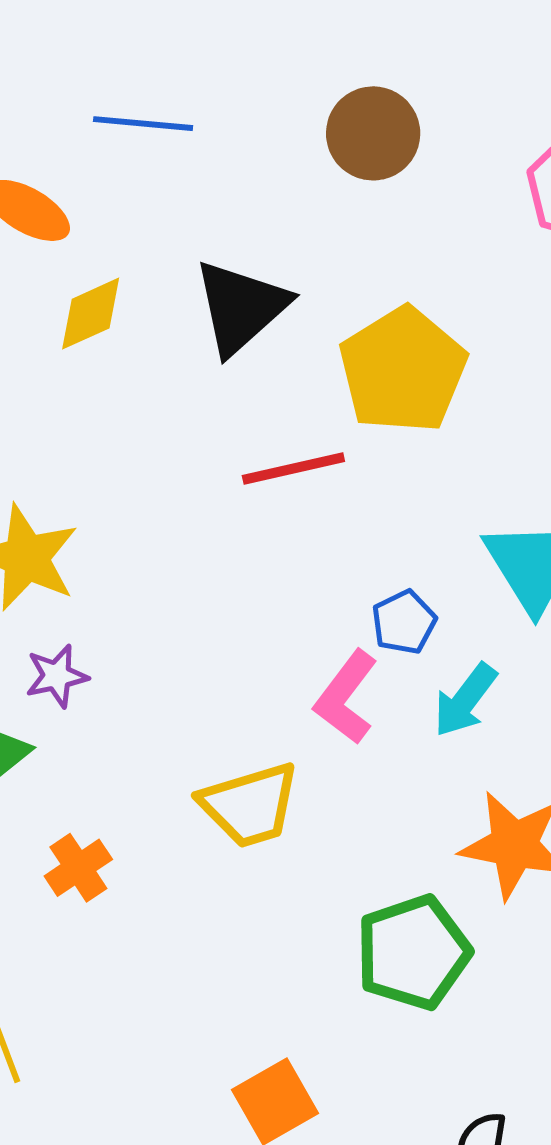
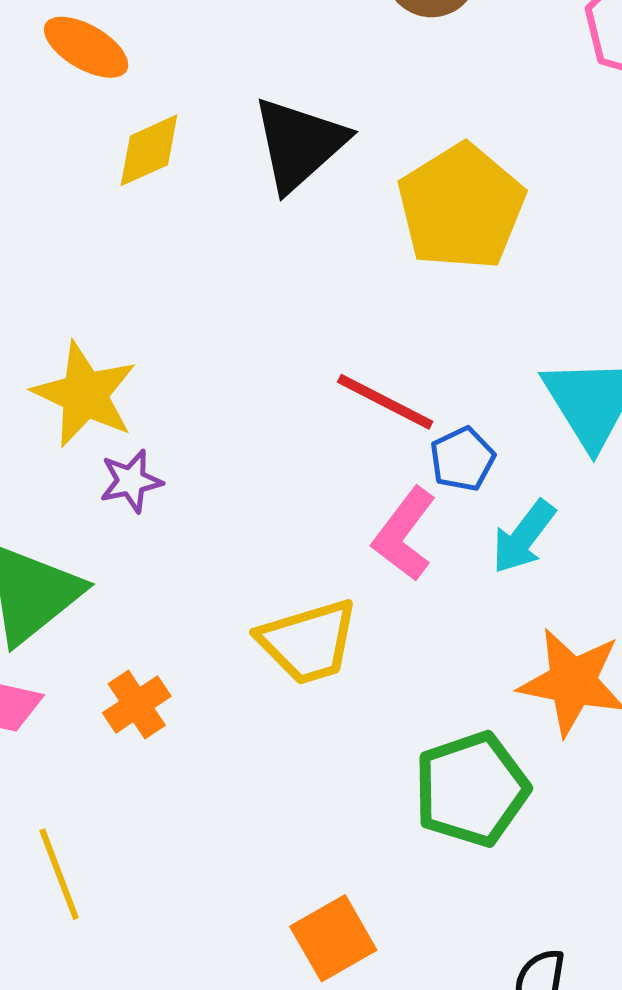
red line: (293, 469) -> (385, 402), moved, turned 40
purple star: (57, 676) -> (131, 481), moved

